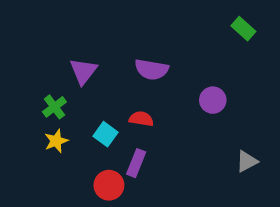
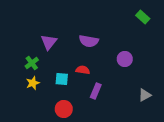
cyan square: (106, 134) -> (62, 79), turned -32
purple rectangle: (136, 163) -> (96, 91), moved

